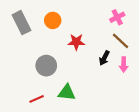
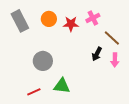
pink cross: (117, 17) -> (93, 18), moved
red star: (76, 42) -> (71, 24), moved

